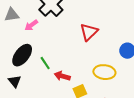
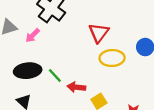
black ellipse: (22, 55) -> (28, 71), turned 55
yellow ellipse: (104, 72) -> (112, 58), moved

